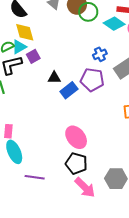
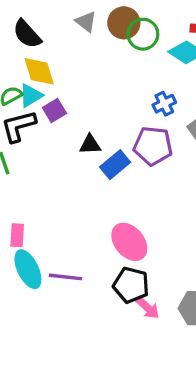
purple line: (35, 177) -> (65, 277), moved
pink arrow: (85, 187) -> (148, 308), moved, size x0.7

